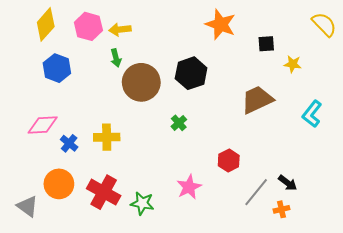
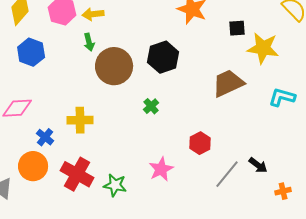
yellow star: (293, 64) -> (263, 48), size x1.8
cyan L-shape: (312, 114) -> (282, 97), turned 68
blue cross: (69, 143) -> (45, 137), moved
orange cross: (281, 209) -> (283, 191), moved

